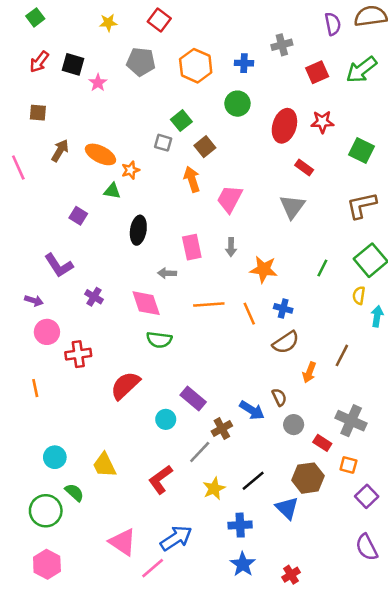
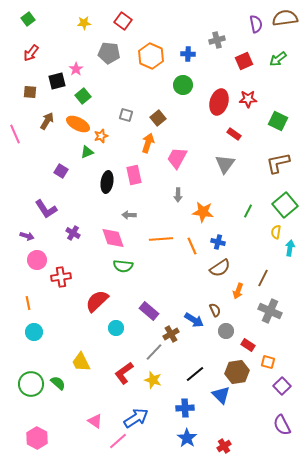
black square: (73, 64) -> (57, 81), moved, turned -30
green arrow: (361, 70) -> (278, 59), size x0.7
green square: (181, 121) -> (83, 96), moved
orange arrow: (192, 179) -> (148, 143), turned 36
green triangle: (112, 191) -> (87, 152), turned -32
pink rectangle: (192, 247) -> (134, 175), moved
cyan circle: (166, 419) -> (116, 328), moved
gray cross: (351, 421) -> (270, 311), moved
cyan circle: (55, 457) -> (34, 332), moved
yellow star: (214, 489) -> (153, 380), moved, turned -30
green circle: (46, 511) -> (31, 384), moved
pink triangle: (123, 542) -> (95, 421), size x0.7

